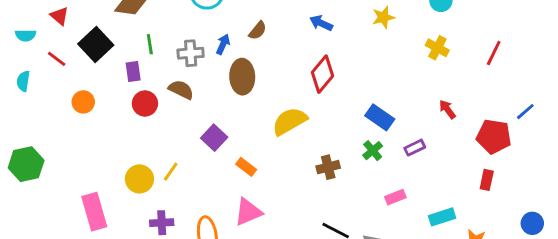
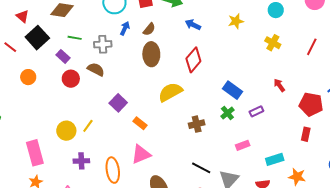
red triangle: (59, 16) -> (22, 16), moved
green line: (150, 44) -> (75, 38), turned -72
blue arrow: (223, 44) -> (125, 28), moved
purple rectangle: (133, 71) -> (63, 56), turned -40
brown ellipse: (242, 77) -> (151, 54), moved

